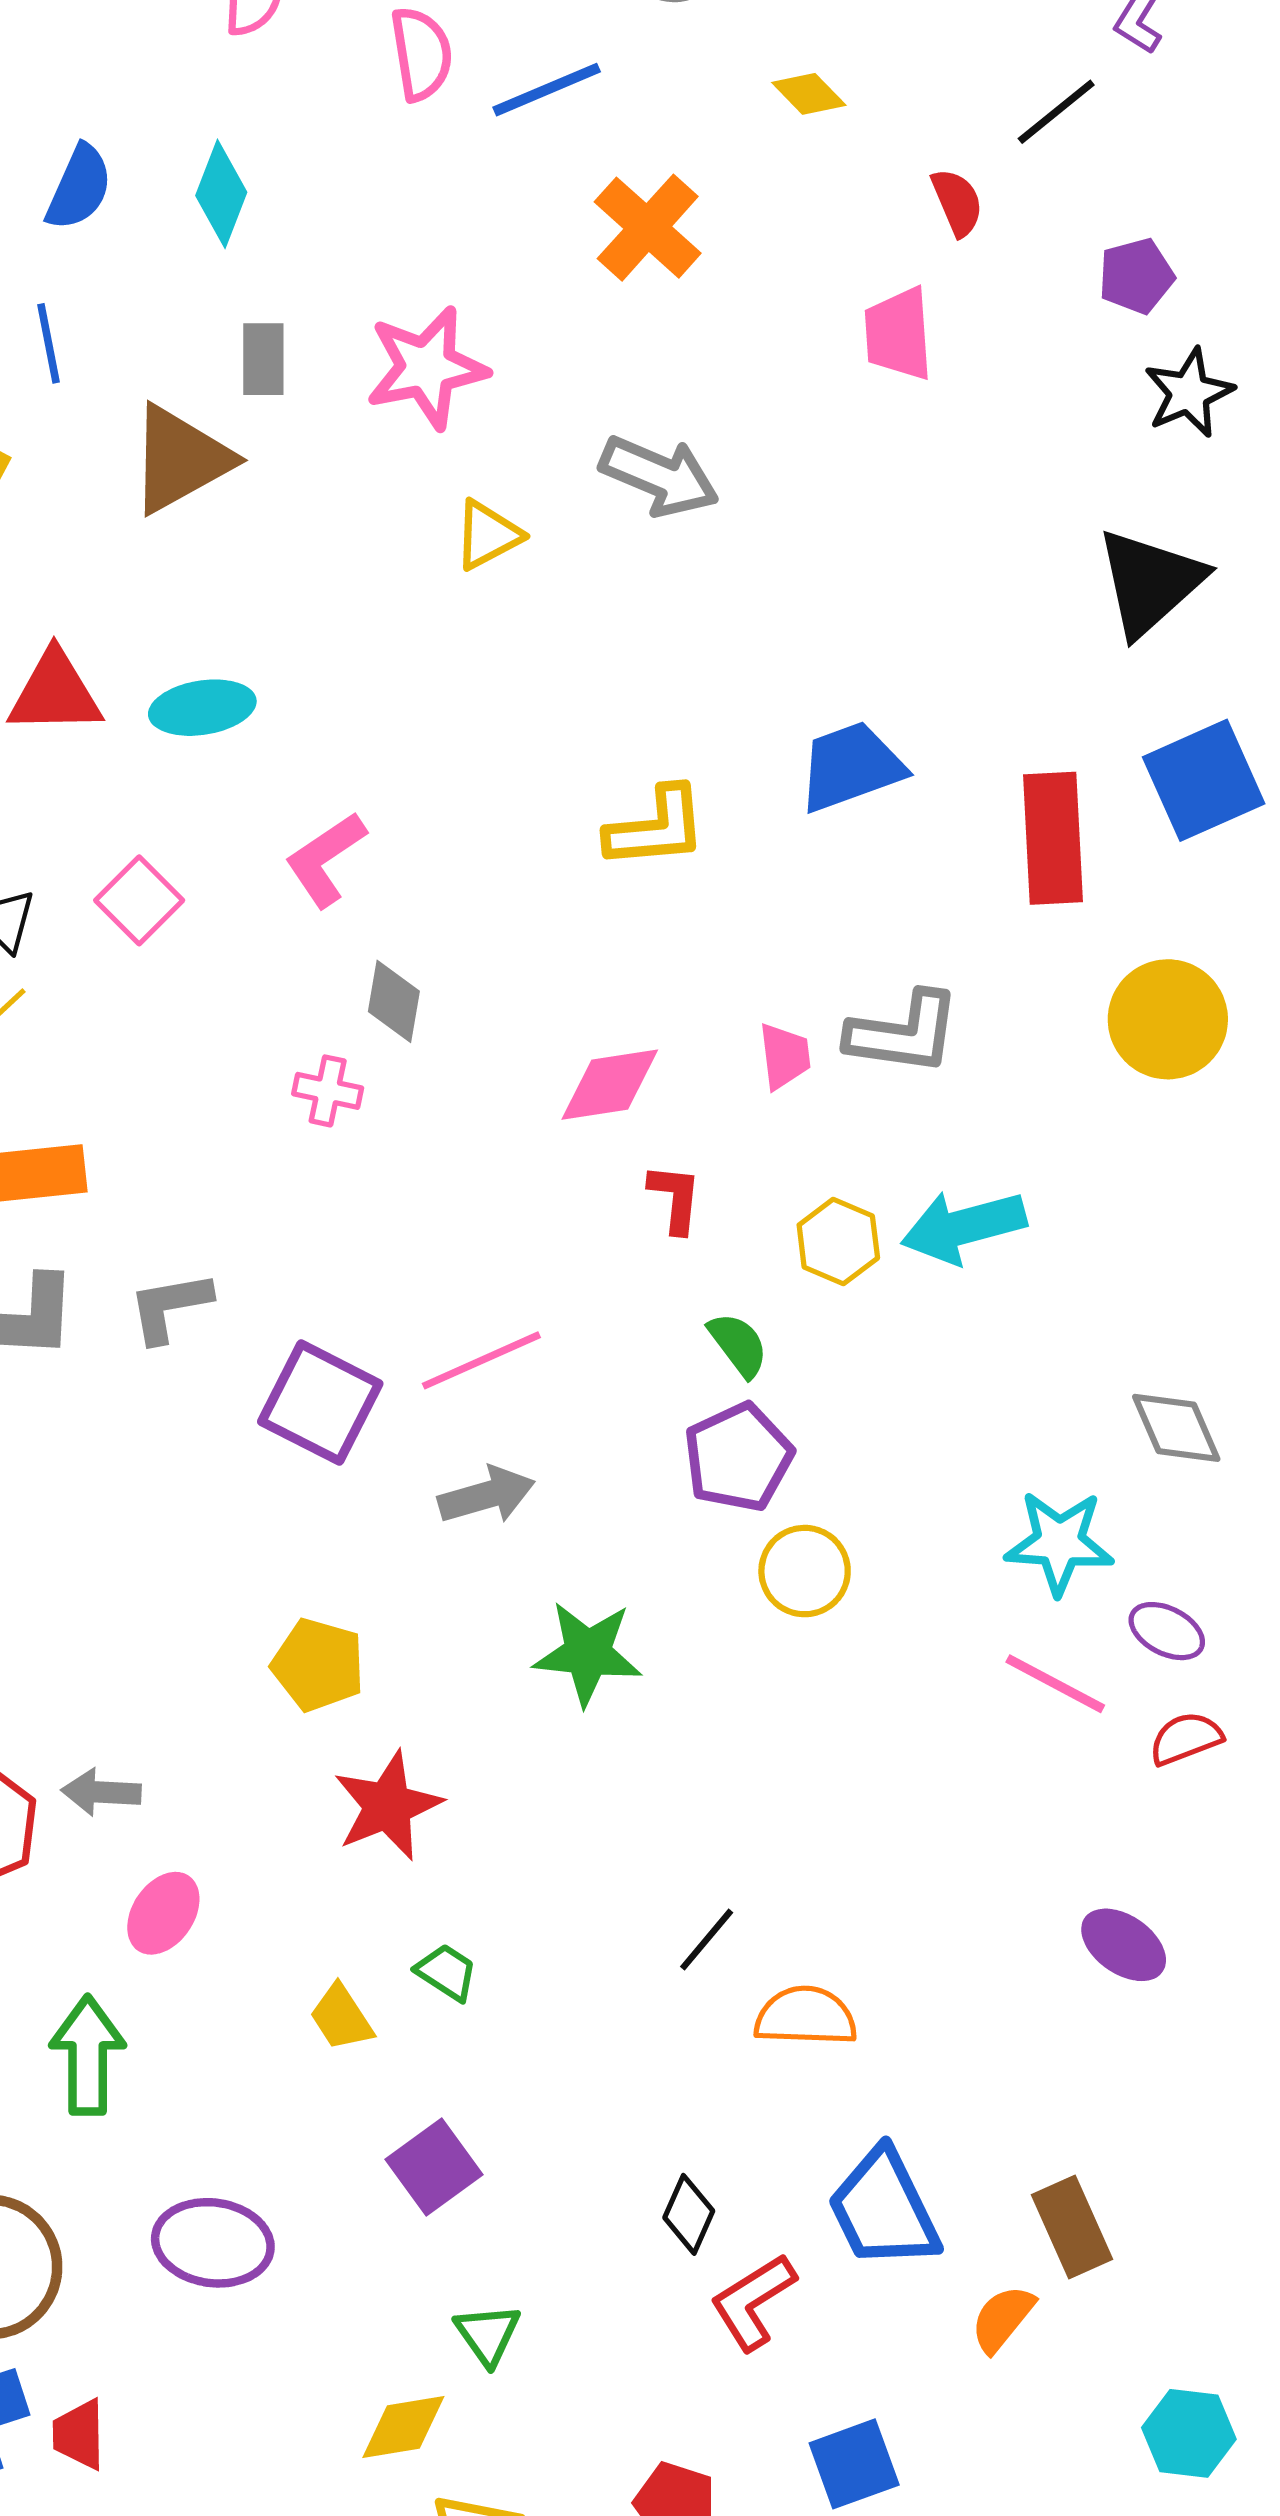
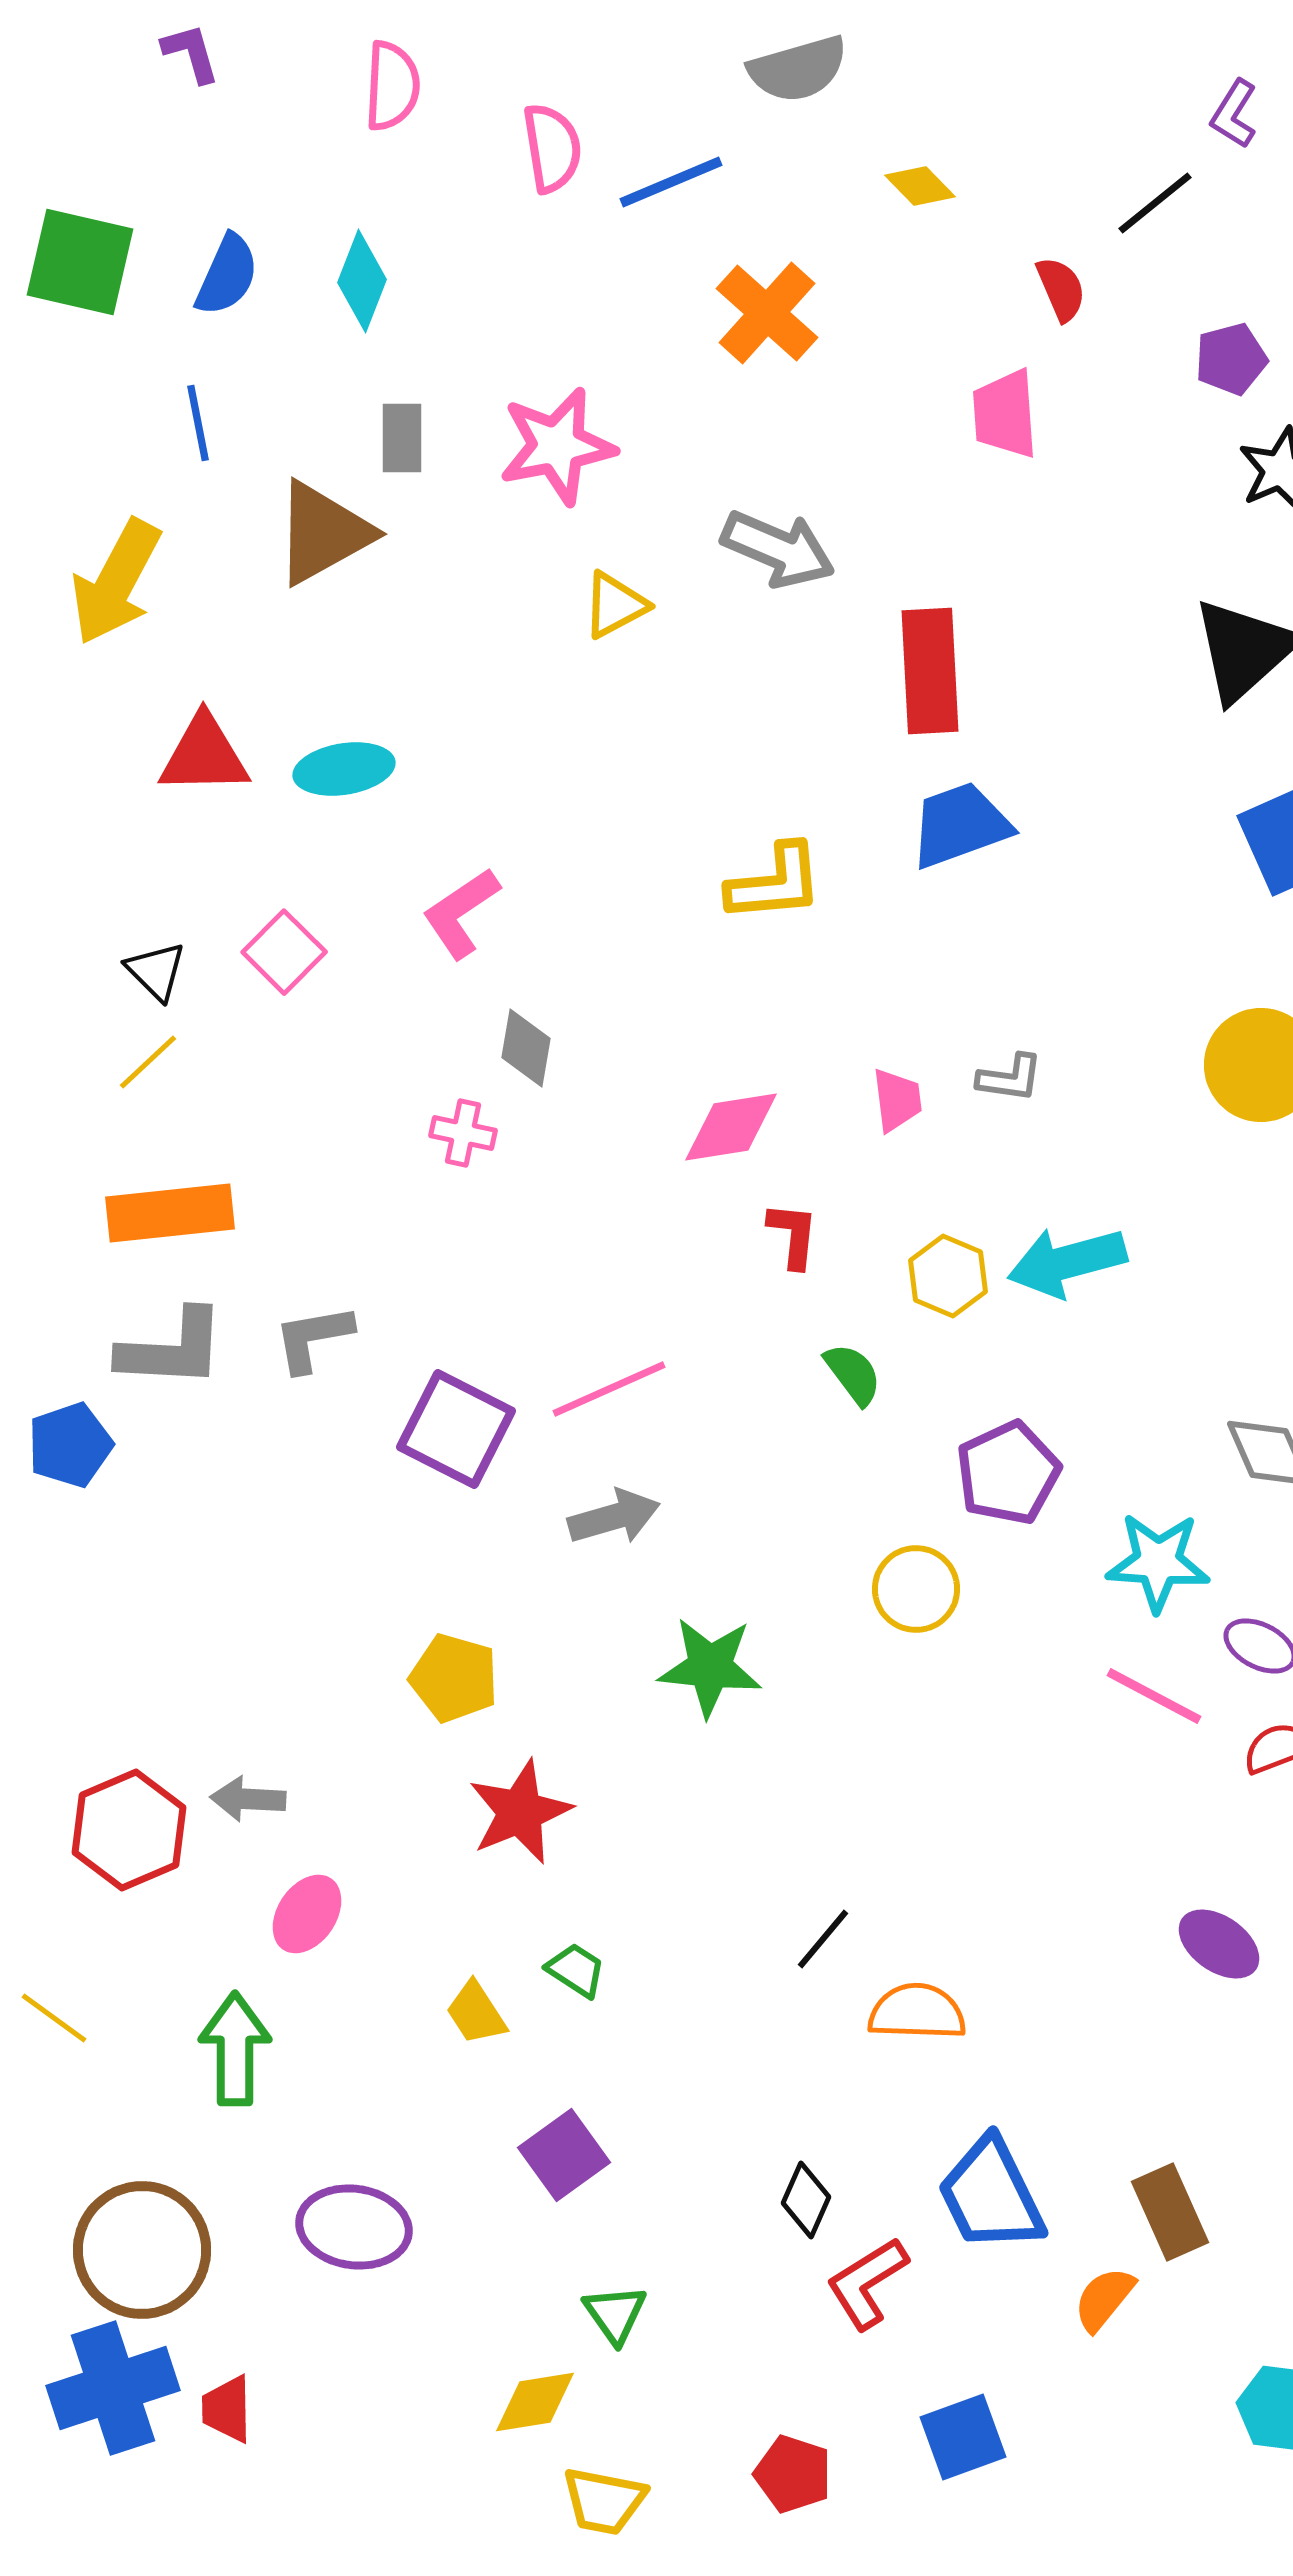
red rectangle: (1053, 838) -> (930, 671), moved
gray L-shape: (904, 1033) -> (1010, 1078), size x0.6
purple pentagon: (738, 1457) -> (1008, 1473), moved

